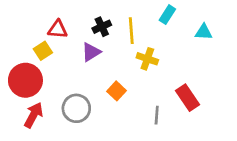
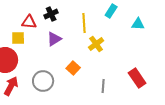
black cross: (102, 27) -> (51, 14), moved
yellow square: (43, 51) -> (18, 38), turned 32
yellow cross: (147, 59) -> (96, 44), turned 35
red rectangle: (188, 98) -> (137, 78), moved

